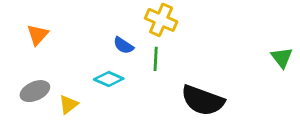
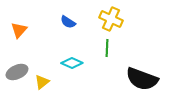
blue semicircle: (123, 45) -> (68, 22), moved

